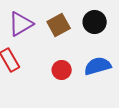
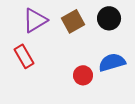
red circle: (62, 70) -> (83, 75), moved

